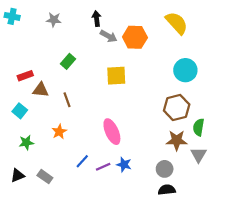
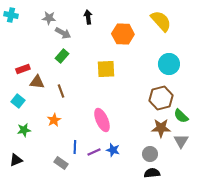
gray arrow: (109, 36) -> (63, 33), moved
green semicircle: (199, 127) -> (181, 116), turned -56
blue line: (82, 161) -> (75, 147), turned -40
gray rectangle: (45, 177) -> (61, 163), moved

